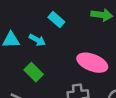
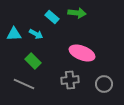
green arrow: (102, 15) -> (77, 13), moved

